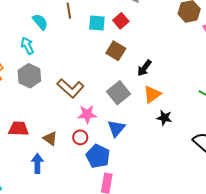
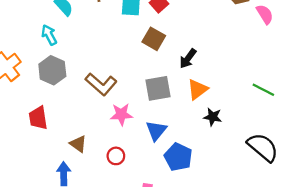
gray square: (119, 93) -> (158, 88), turned 30
red trapezoid: (18, 129) -> (38, 118), moved, turned -100
red circle: (80, 137) -> (116, 156), moved
blue pentagon: (98, 156) -> (178, 157), moved

